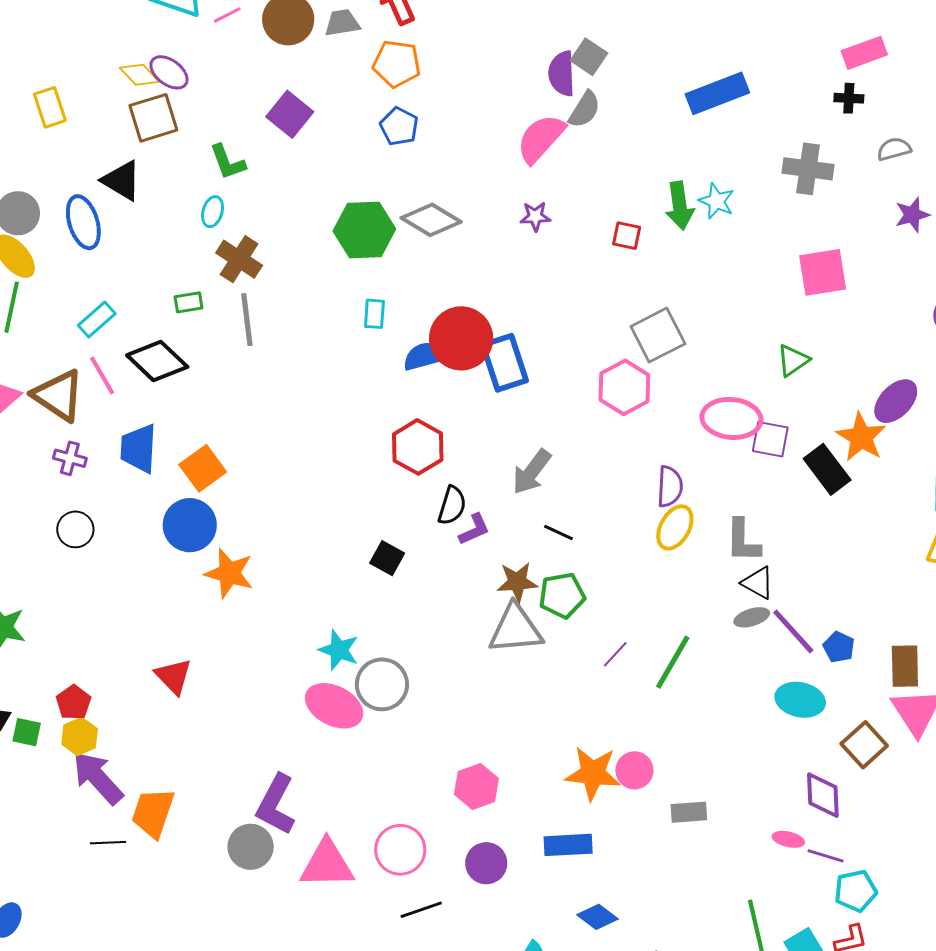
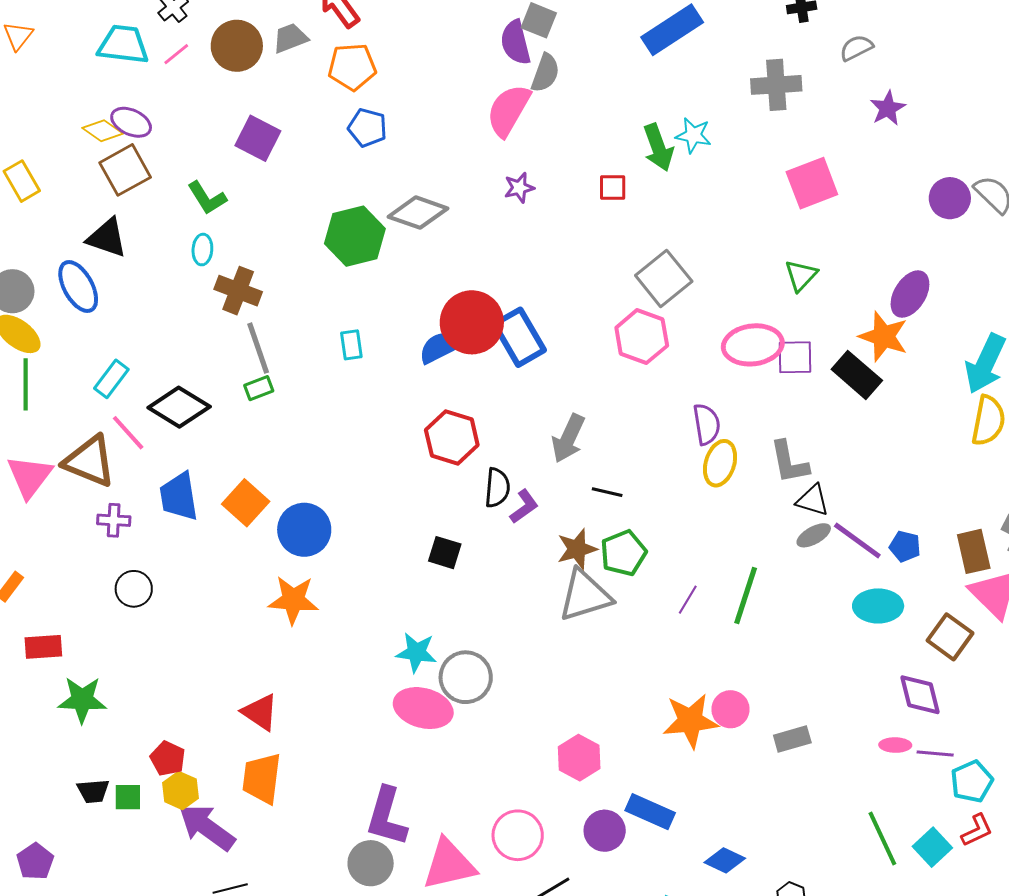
green rectangle: (188, 302) -> (259, 388), moved
cyan rectangle: (374, 314) -> (351, 345), moved
blue circle: (190, 525) -> (304, 530), moved
orange trapezoid: (153, 813) -> (262, 778), moved
blue rectangle: (568, 845) -> (650, 812), moved, turned 39

